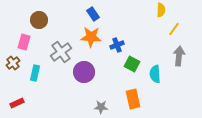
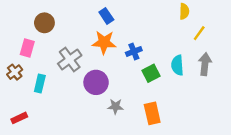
green square: (132, 64) -> (151, 73), turned 35
cyan semicircle: (155, 74) -> (177, 65), moved
gray star: (101, 107) -> (116, 106), moved

